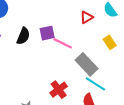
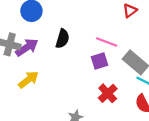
purple square: (47, 33) -> (99, 61), moved

